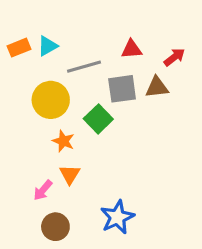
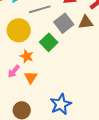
gray square: (122, 89) -> (64, 23), turned -30
pink arrow: (43, 190) -> (14, 71), moved

